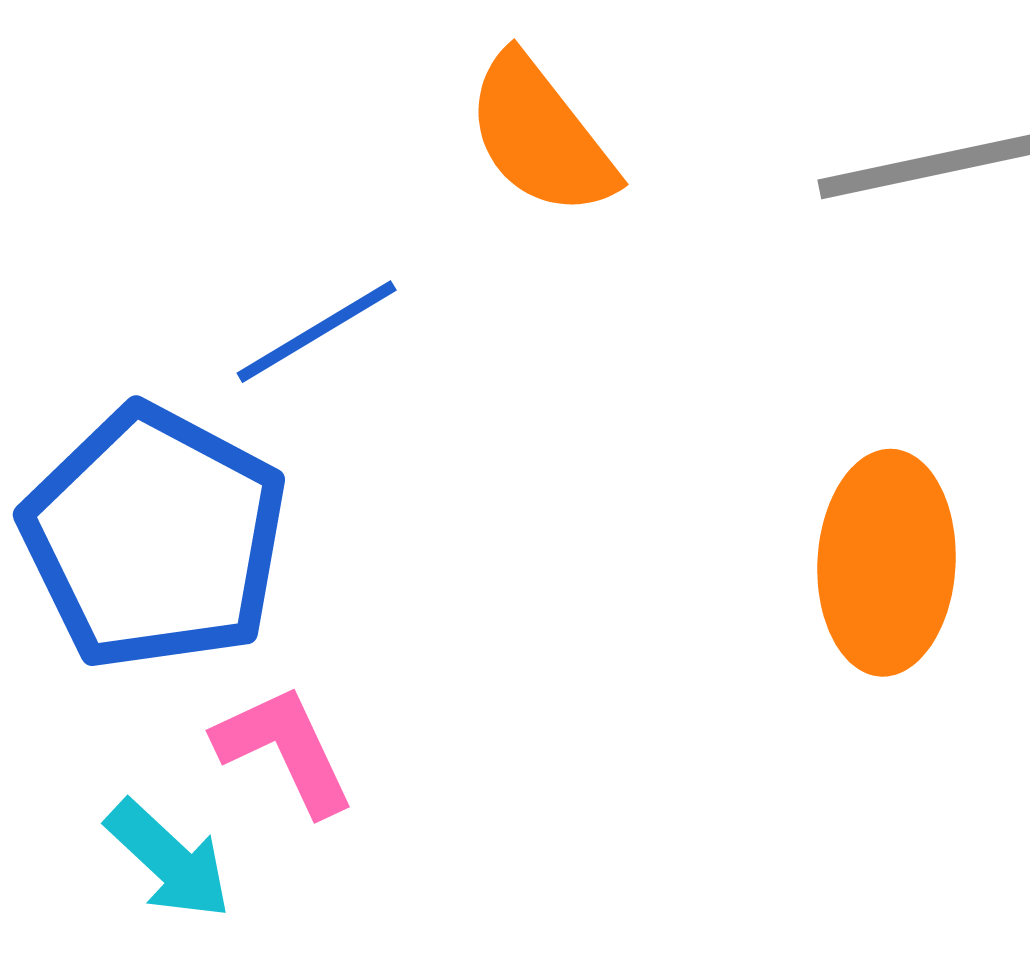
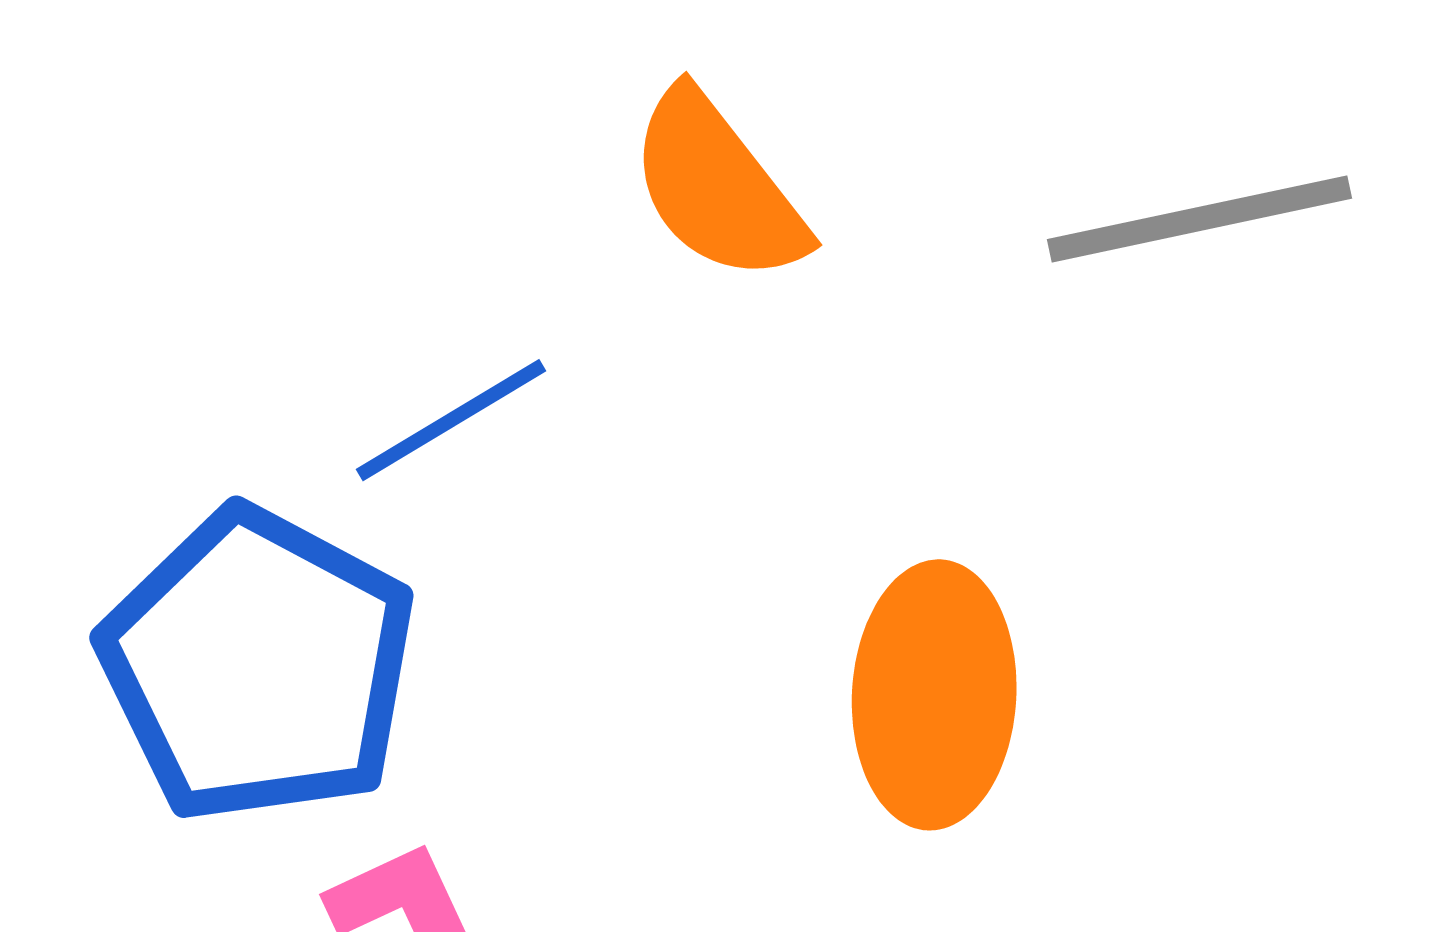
orange ellipse: (887, 563) -> (934, 695), moved

